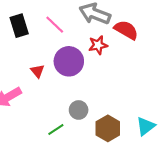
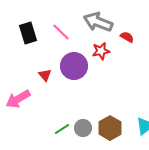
red semicircle: (126, 30) -> (127, 37), size x0.6
gray circle: (79, 110) -> (83, 128), moved

